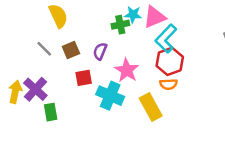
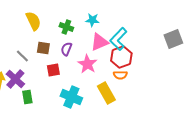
pink triangle: (155, 17) -> (99, 42), moved
green cross: (120, 25) -> (66, 27), moved, turned 32
gray line: (44, 49) -> (22, 56), moved
brown square: (71, 50) -> (43, 48), turned 32
cyan cross: (110, 96) -> (71, 97), moved

